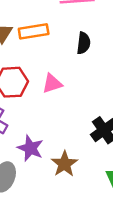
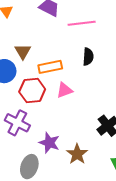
orange rectangle: (34, 31) -> (50, 67), moved

